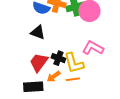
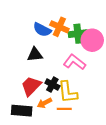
black triangle: (38, 32) -> (35, 54), turned -35
pink L-shape: (93, 48) -> (74, 62), moved

